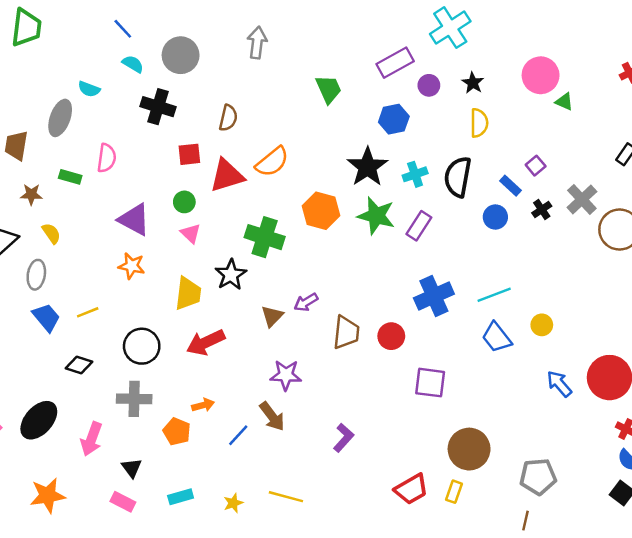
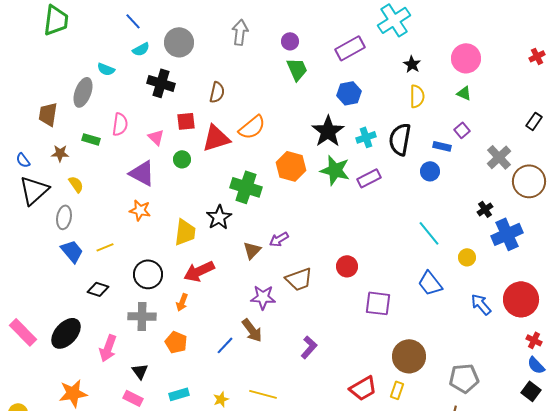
cyan semicircle: (133, 64) -> (141, 49), turned 120
purple circle: (429, 85) -> (290, 41), moved
green triangle: (564, 102) -> (464, 93), moved
blue rectangle: (510, 186) -> (442, 146), turned -30
black cross: (542, 209) -> (485, 209), moved
purple rectangle: (419, 226) -> (369, 178), turned 30
pink triangle: (191, 233) -> (156, 137), moved
cyan line: (494, 295) -> (429, 233), turned 72
blue cross: (434, 296) -> (507, 234), moved
brown trapezoid: (346, 332) -> (299, 279), moved, turned 64
blue trapezoid: (497, 337) -> (430, 283), moved
orange arrow: (203, 405) -> (182, 302), moved, turned 126

